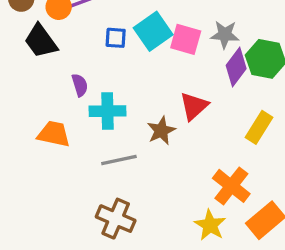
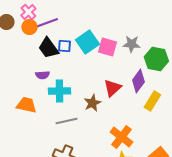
black trapezoid: (41, 41) -> (48, 48), moved
purple diamond: (236, 67) -> (138, 81), moved
purple semicircle: (80, 85) -> (42, 75), turned 104
orange cross: (231, 186) -> (121, 137), moved

